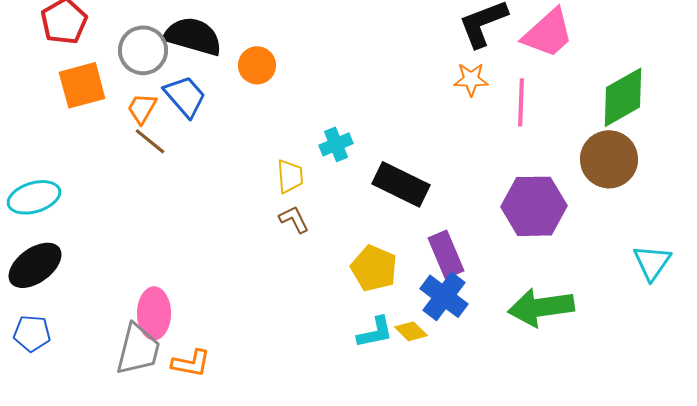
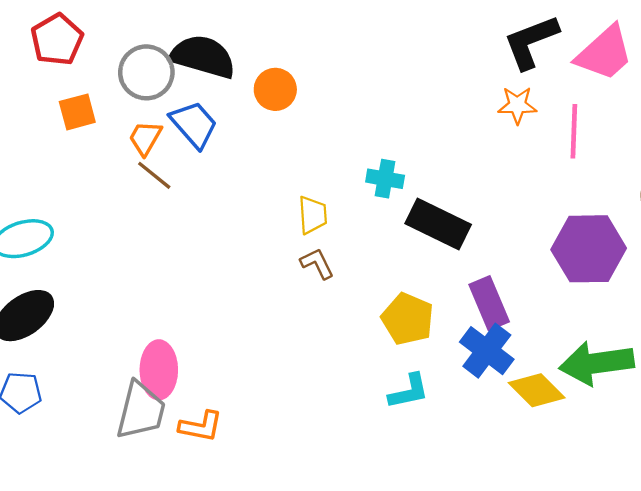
orange square: (82, 85) -> (77, 112), size x0.7
cyan cross: (336, 144) -> (385, 179), moved, turned 32
yellow diamond: (411, 331) -> (537, 390), moved, size x1.5

